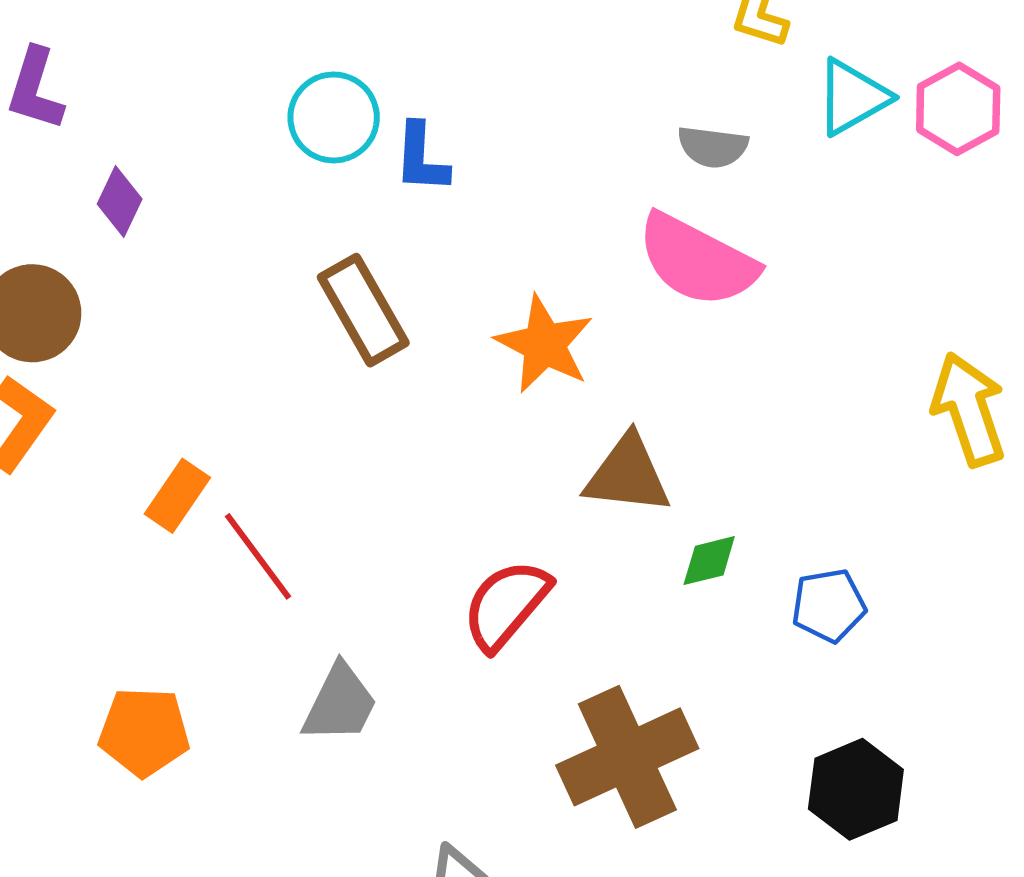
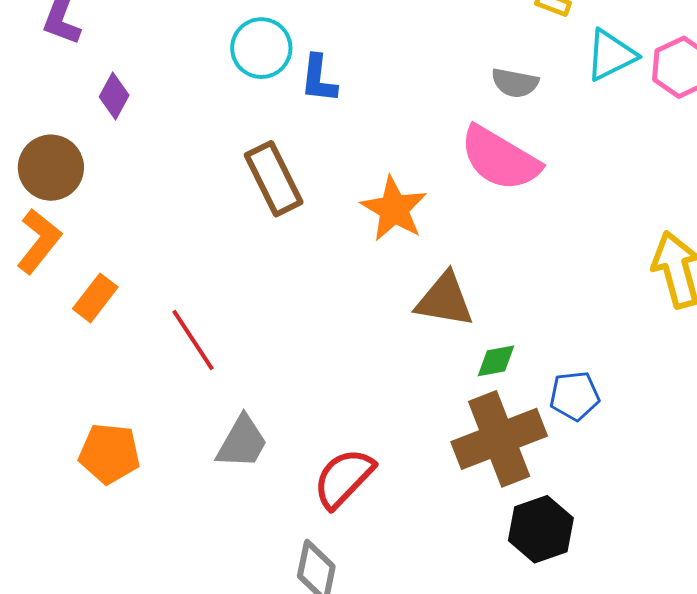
orange rectangle: (177, 496) -> (95, 298), moved
red semicircle: (506, 605) -> (344, 478), moved
brown cross: (627, 757) -> (499, 439), moved
black hexagon: (856, 789) -> (541, 529), moved

